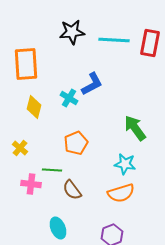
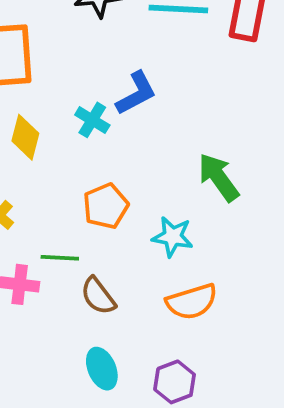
cyan star: (125, 164) -> (173, 237), moved
cyan ellipse: (58, 228) -> (102, 369), moved

